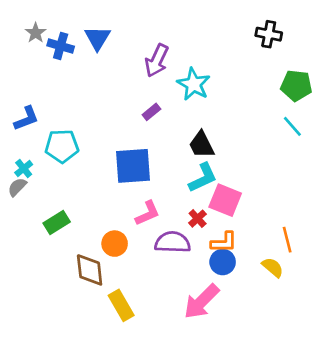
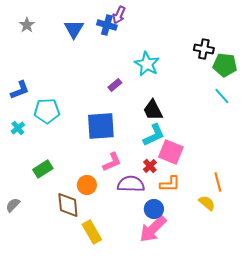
black cross: (269, 34) -> (204, 49), moved
blue cross: (61, 46) -> (107, 25), moved
purple arrow: (157, 60) -> (119, 15), moved, size x0.7
gray semicircle: (17, 187) -> (13, 205), moved
blue circle: (223, 262) -> (154, 209), moved

